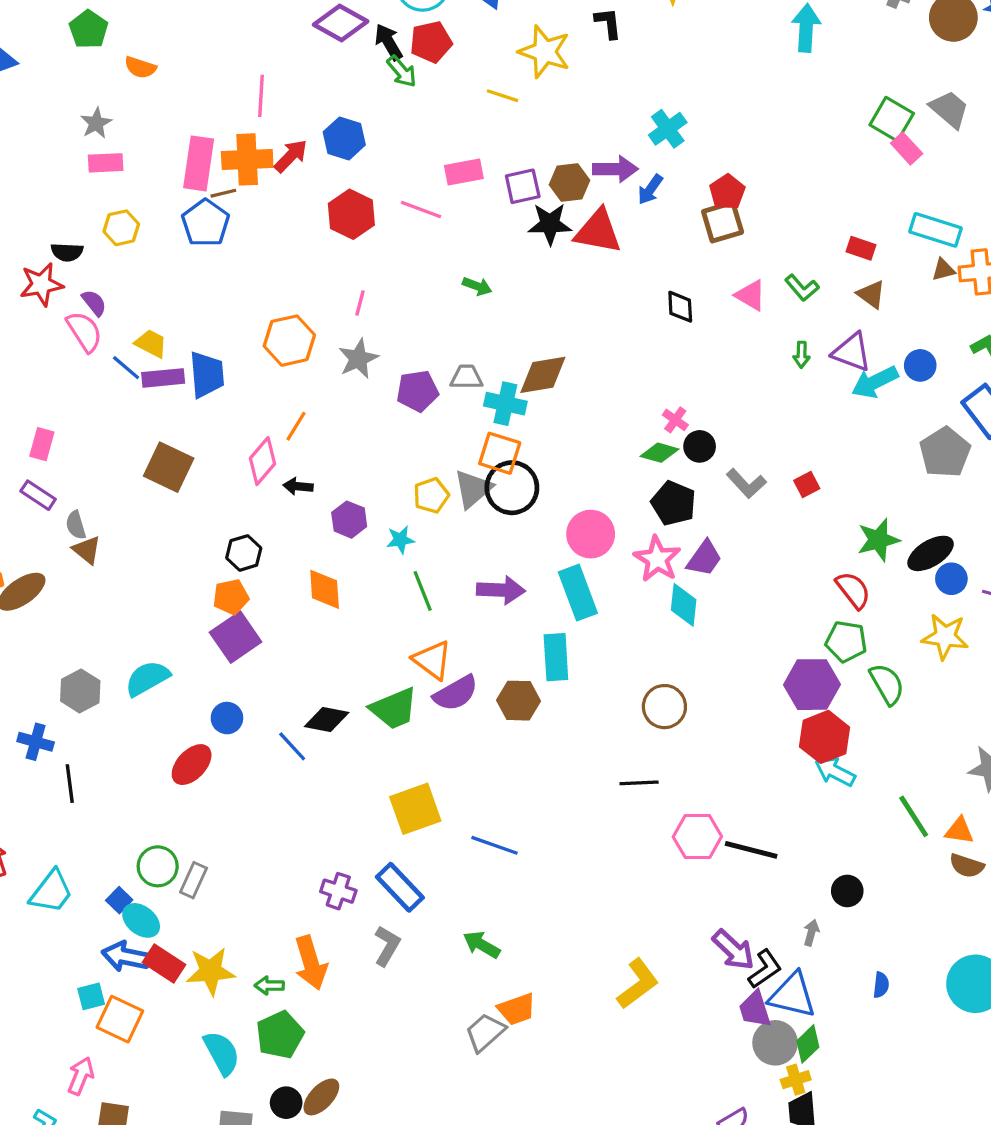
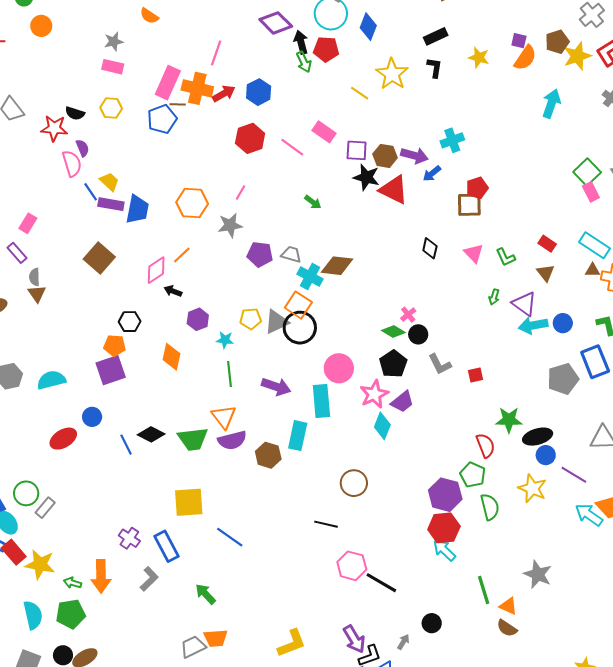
pink rectangle: (464, 172) -> (324, 132), turned 30

